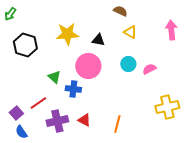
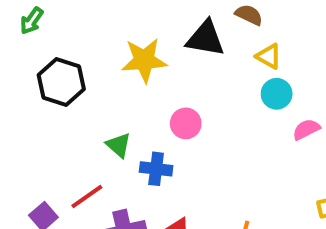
black triangle: (98, 40) -> (205, 38), moved, size x1.5
cyan circle: (128, 64) -> (277, 94), moved
pink circle: (88, 66) -> (186, 123), size x0.6

